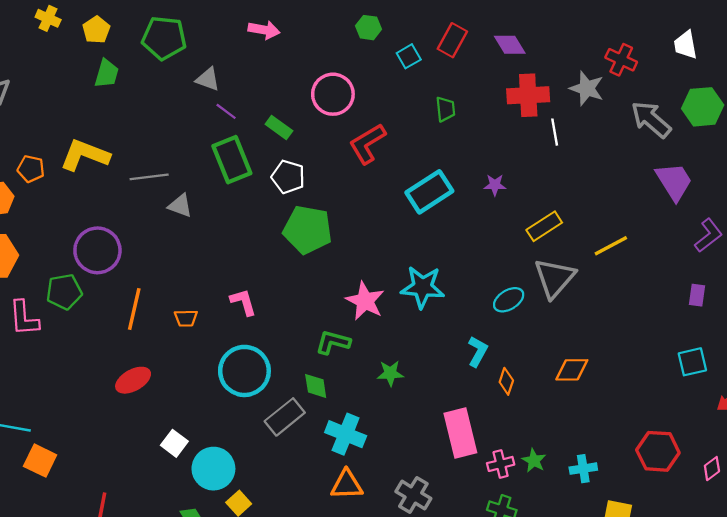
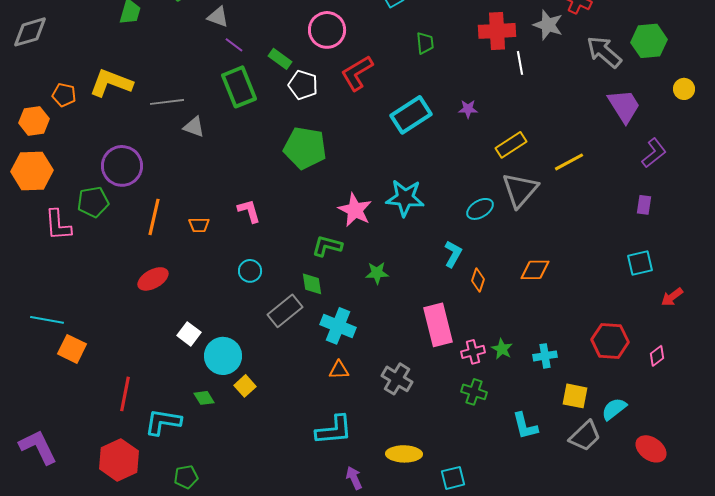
white pentagon: (288, 177) -> (303, 85), moved
cyan circle: (244, 371) -> (250, 271), size x0.5
orange triangle: (347, 485) -> (339, 370), size x0.7

